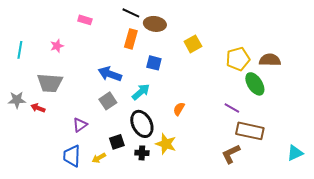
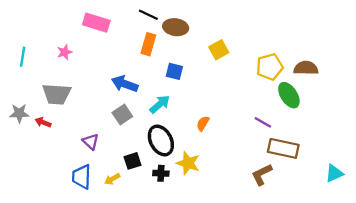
pink rectangle: (85, 20) -> (96, 23), size x1.6
purple triangle: (80, 125) -> (91, 142), turned -42

